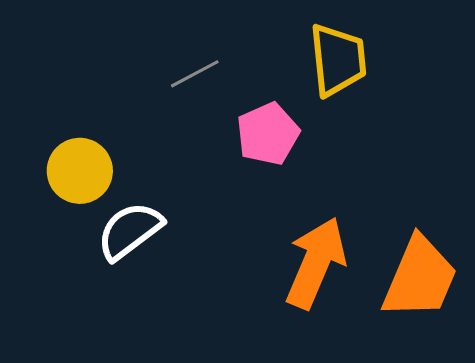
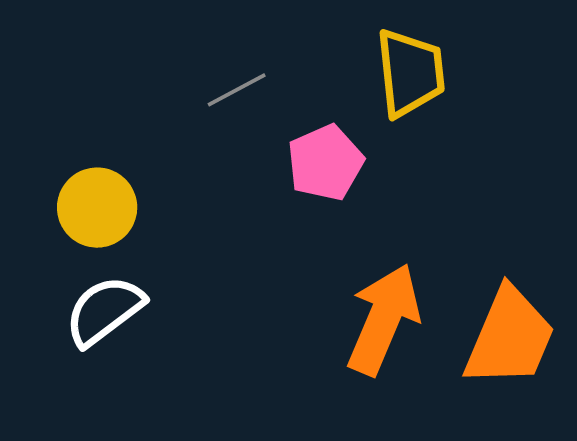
white semicircle: (130, 231) -> (104, 311), moved

